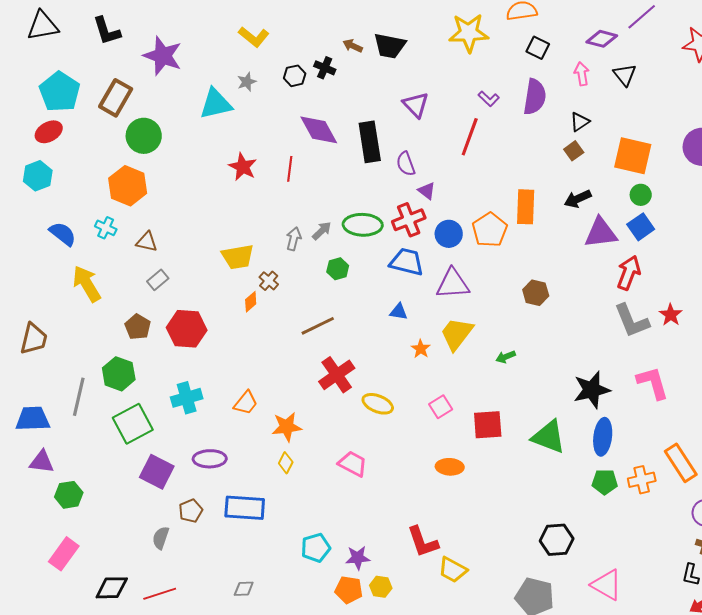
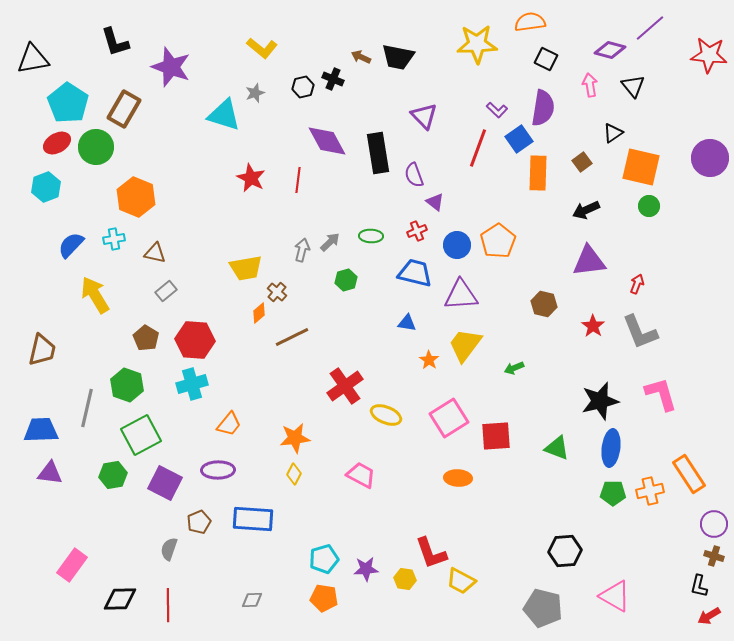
black triangle: (43, 26) -> (33, 59), moved
cyan triangle: (216, 104) -> (224, 115), turned 30
black triangle: (580, 122) -> (613, 133), moved
green circle: (144, 136) -> (96, 147), moved
orange rectangle: (526, 207) -> (538, 173), moved
red cross: (409, 220) -> (417, 231), size x0.6
green ellipse: (363, 225) -> (371, 236), size x0.6
blue square: (641, 227) -> (519, 139), moved
cyan cross: (106, 228) -> (114, 239), turned -35
purple triangle: (601, 233) -> (589, 261), moved
blue semicircle: (63, 234) -> (71, 245), turned -84
red arrow: (629, 273) -> (637, 284), size x0.6
red star: (671, 315) -> (593, 326), moved
brown line: (318, 326) -> (292, 337), moved
cyan cross: (187, 398) -> (192, 384), moved
orange trapezoid: (246, 403) -> (229, 424), moved
pink square: (441, 407) -> (449, 418), size x1.6
green triangle: (549, 437) -> (557, 448), size x0.7
green hexagon: (69, 495) -> (113, 475), moved
yellow hexagon: (381, 587) -> (405, 579), moved
orange pentagon: (349, 590) -> (324, 598), moved
red line: (160, 594) -> (168, 605), turned -72

